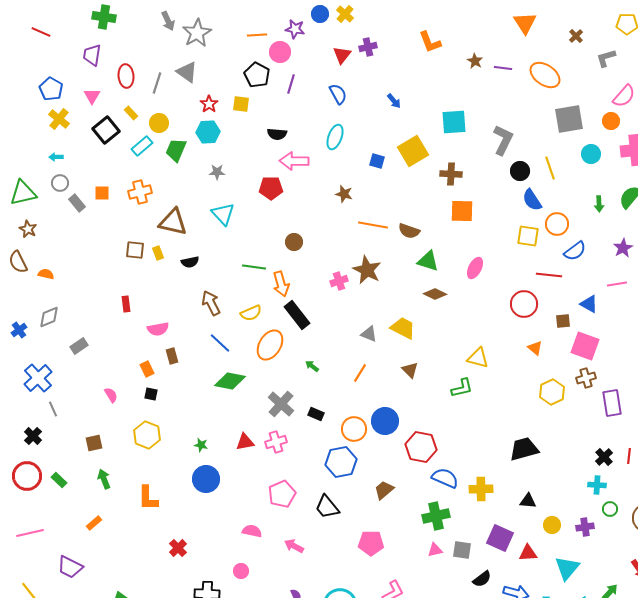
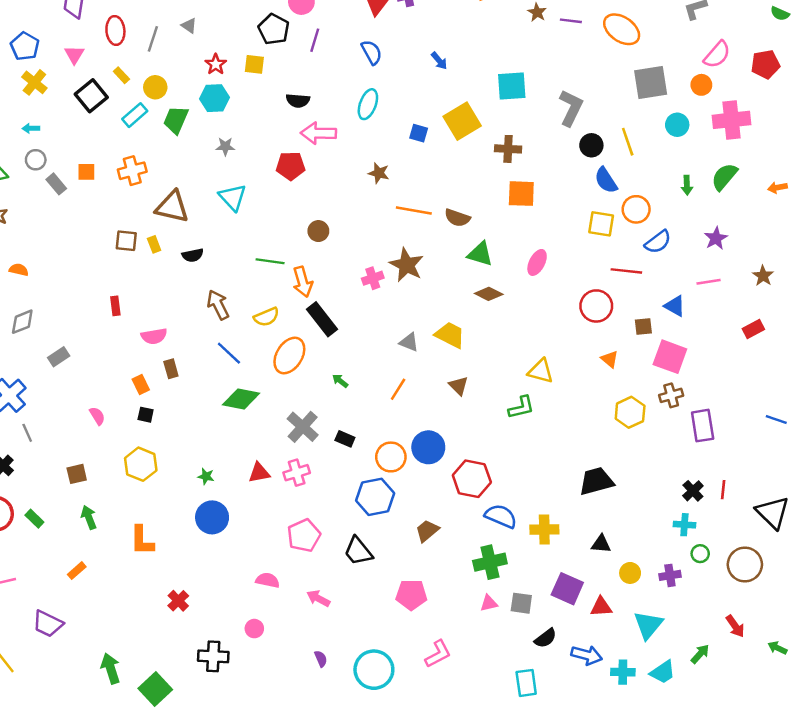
gray triangle: (187, 72) -> (189, 26), size x0.6

